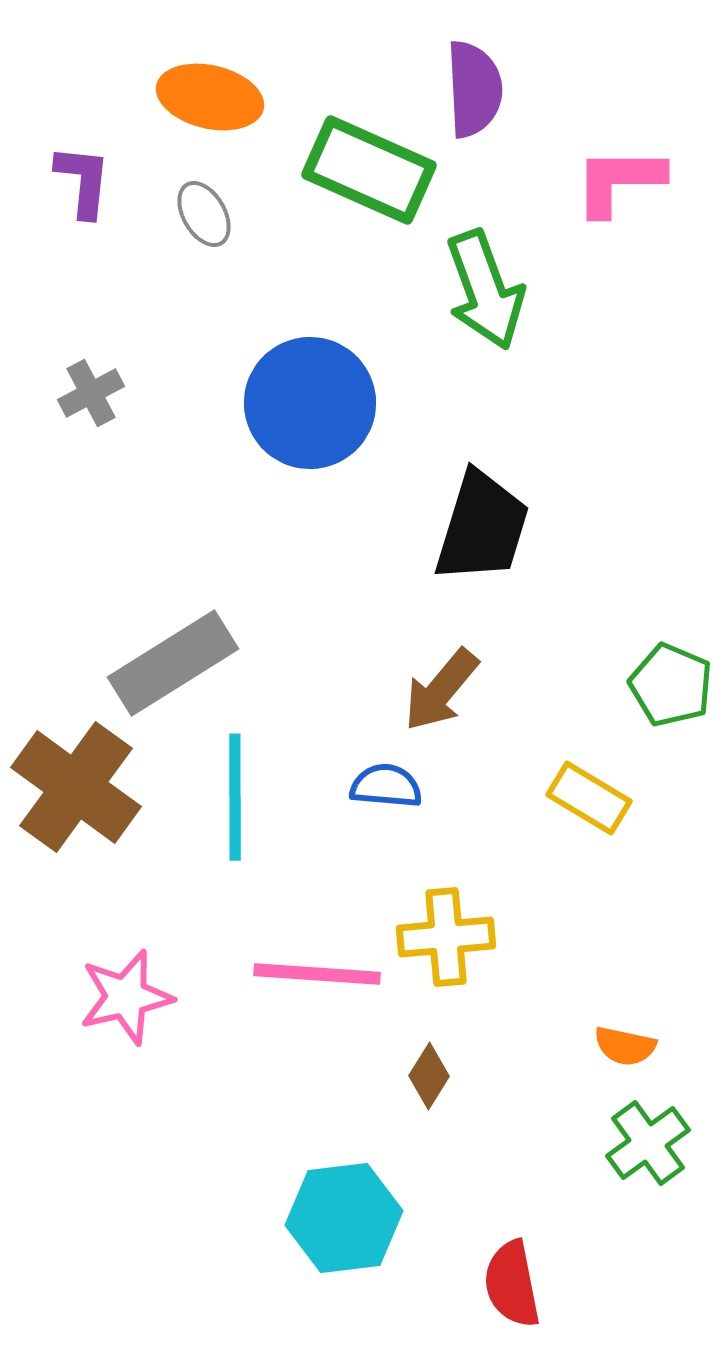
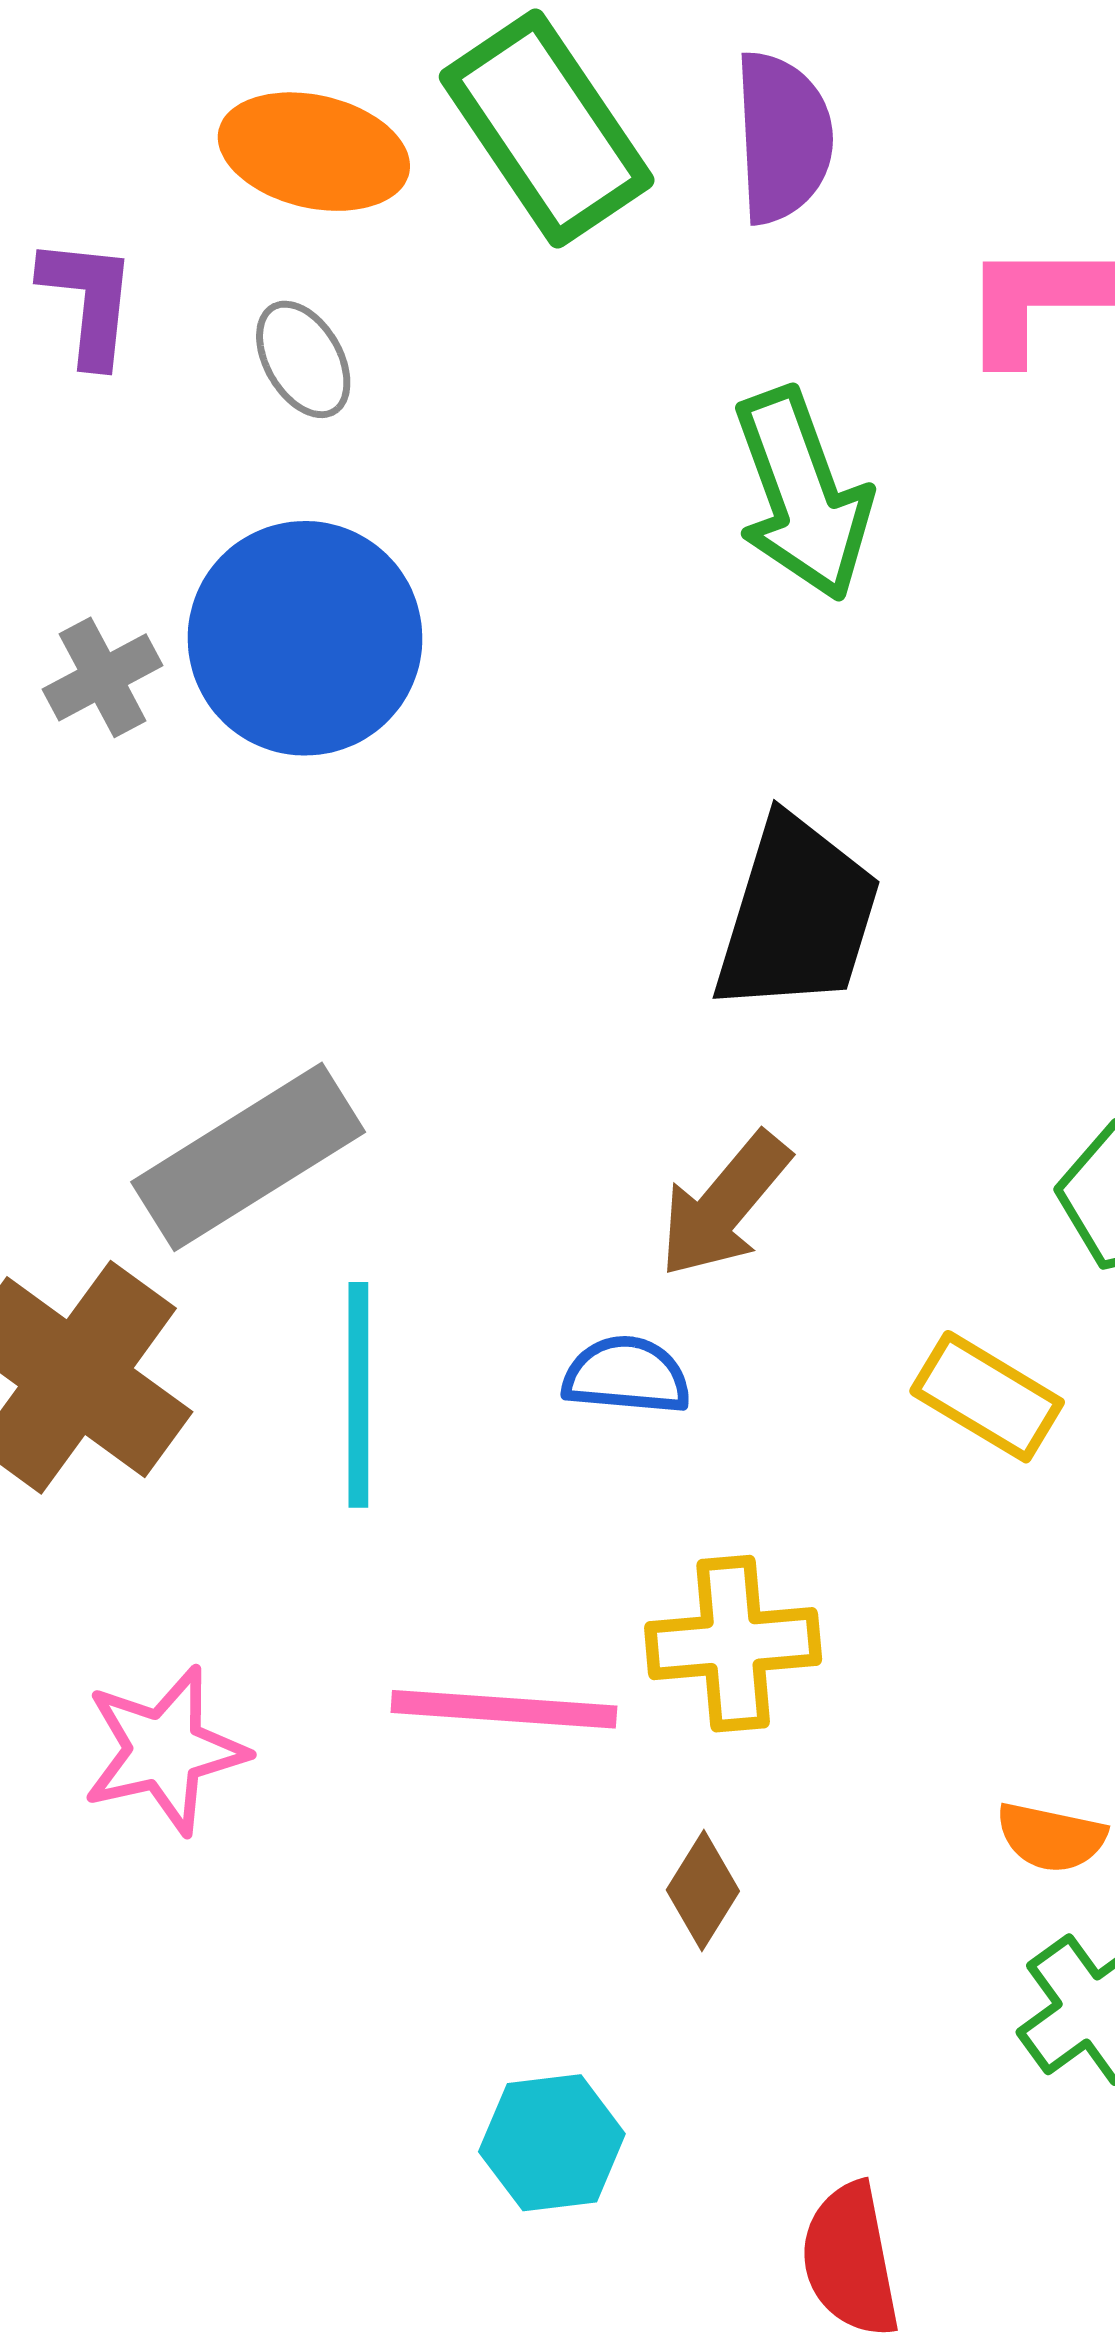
green rectangle: (369, 170) -> (547, 129), moved, turned 32
blue circle: (310, 403) -> (305, 638), moved
cyan hexagon: (344, 1218) -> (552, 2143), size x0.7

